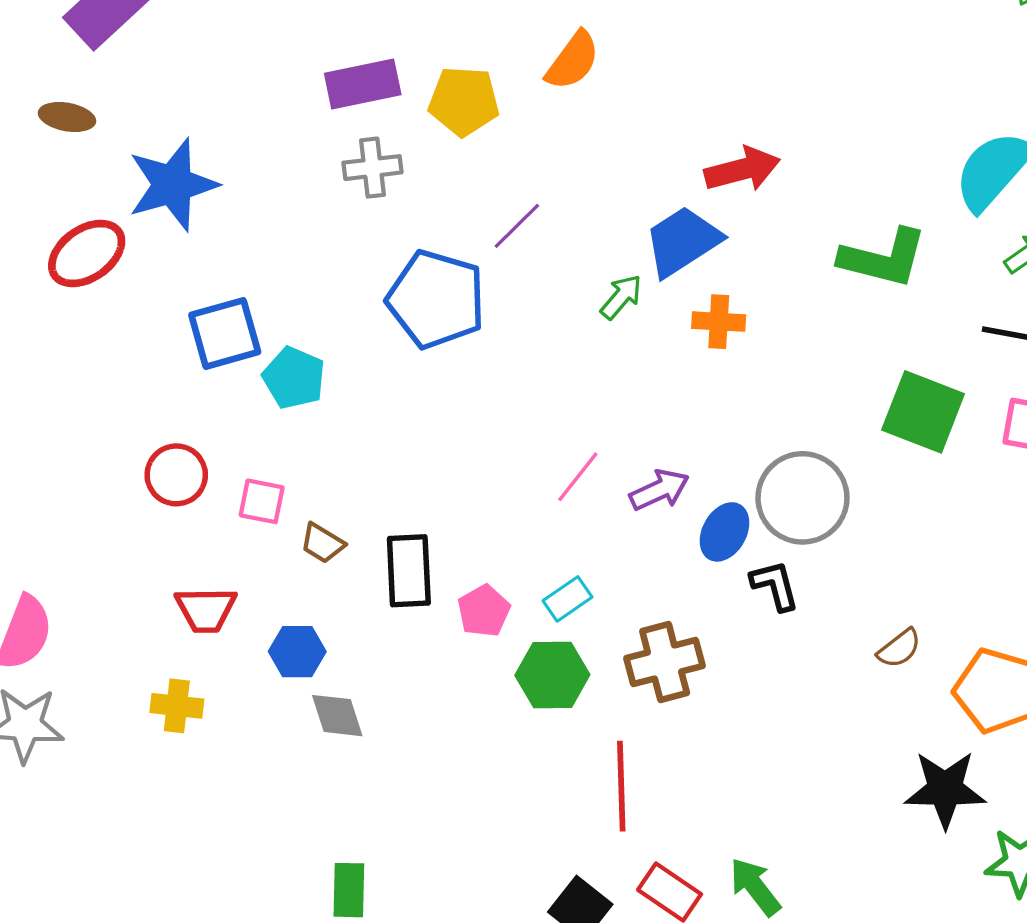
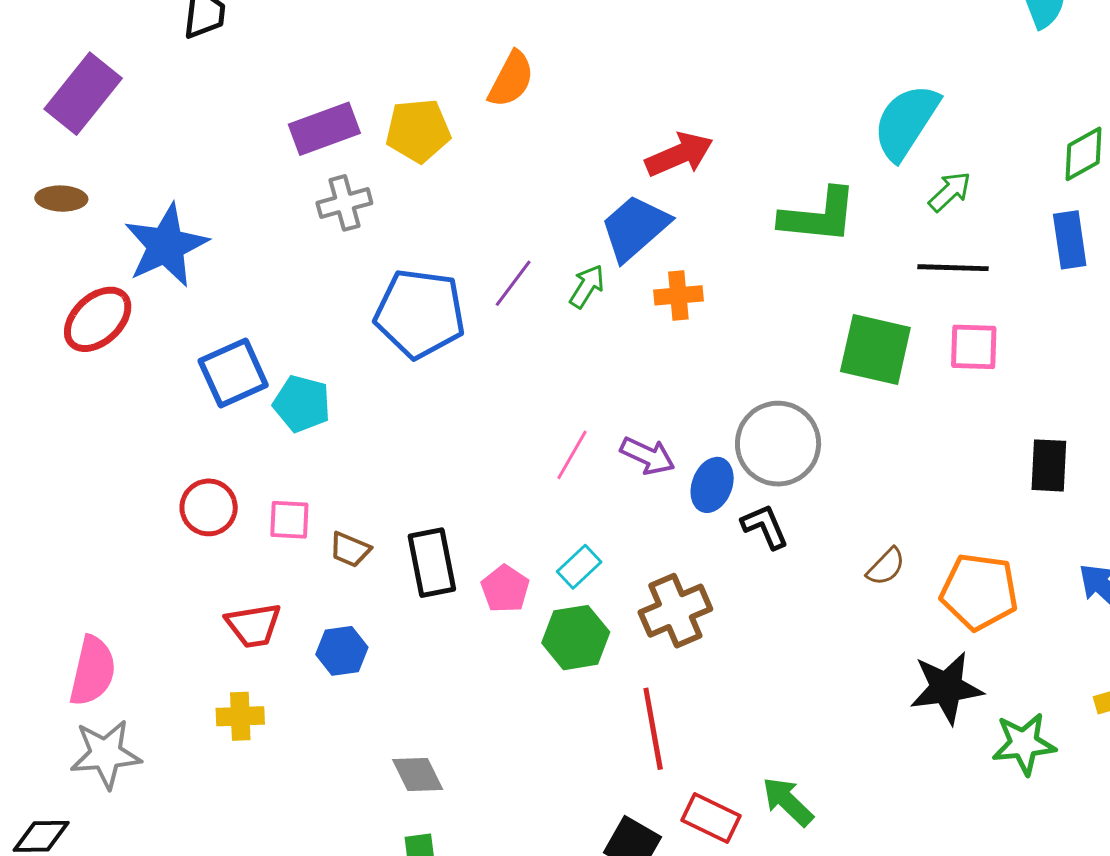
purple line: (517, 226) -> (513, 283), moved
purple arrow: (659, 490) -> (648, 456), turned 58
gray diamond: (337, 716) -> (418, 774), moved

